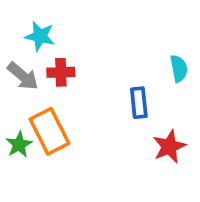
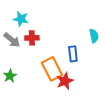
orange rectangle: (49, 131) -> (52, 69), moved
red star: (169, 146) -> (65, 81), moved

